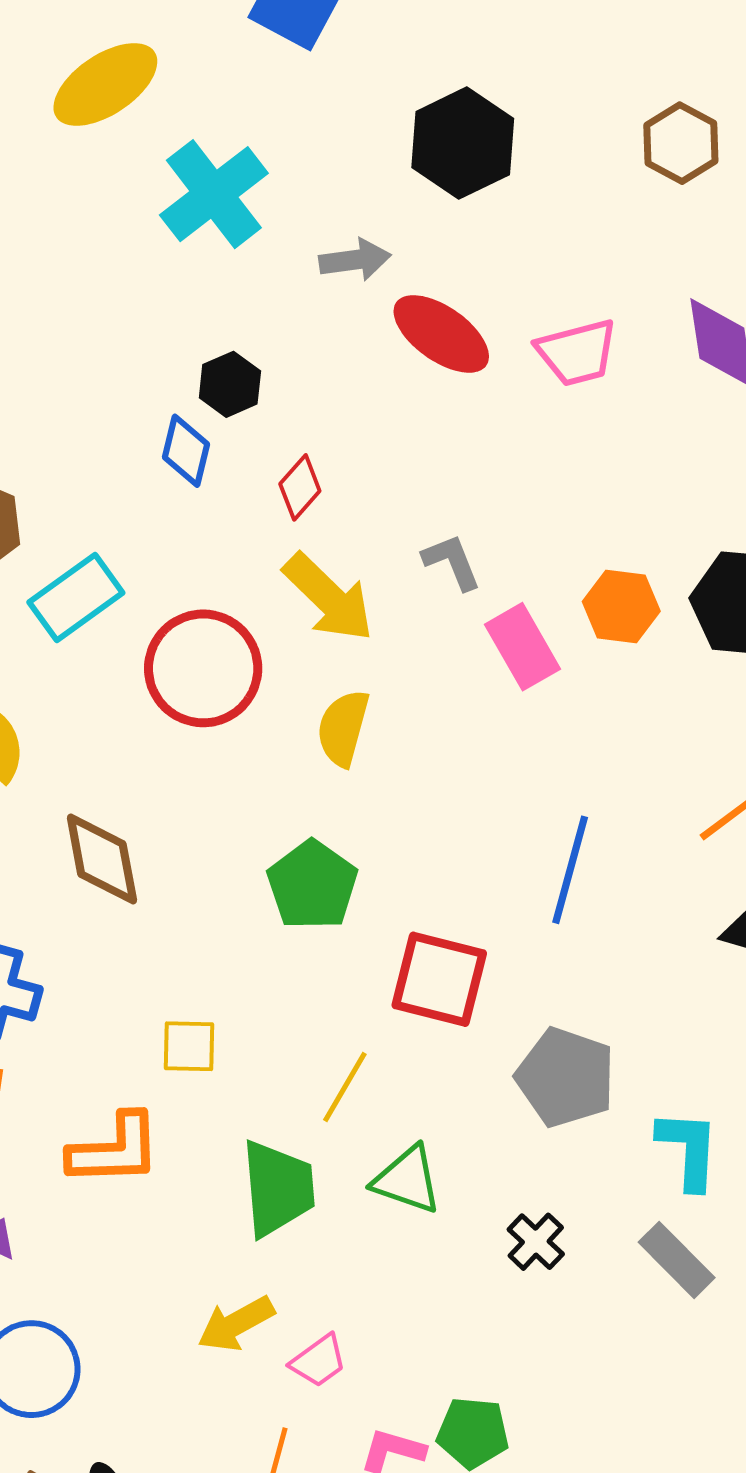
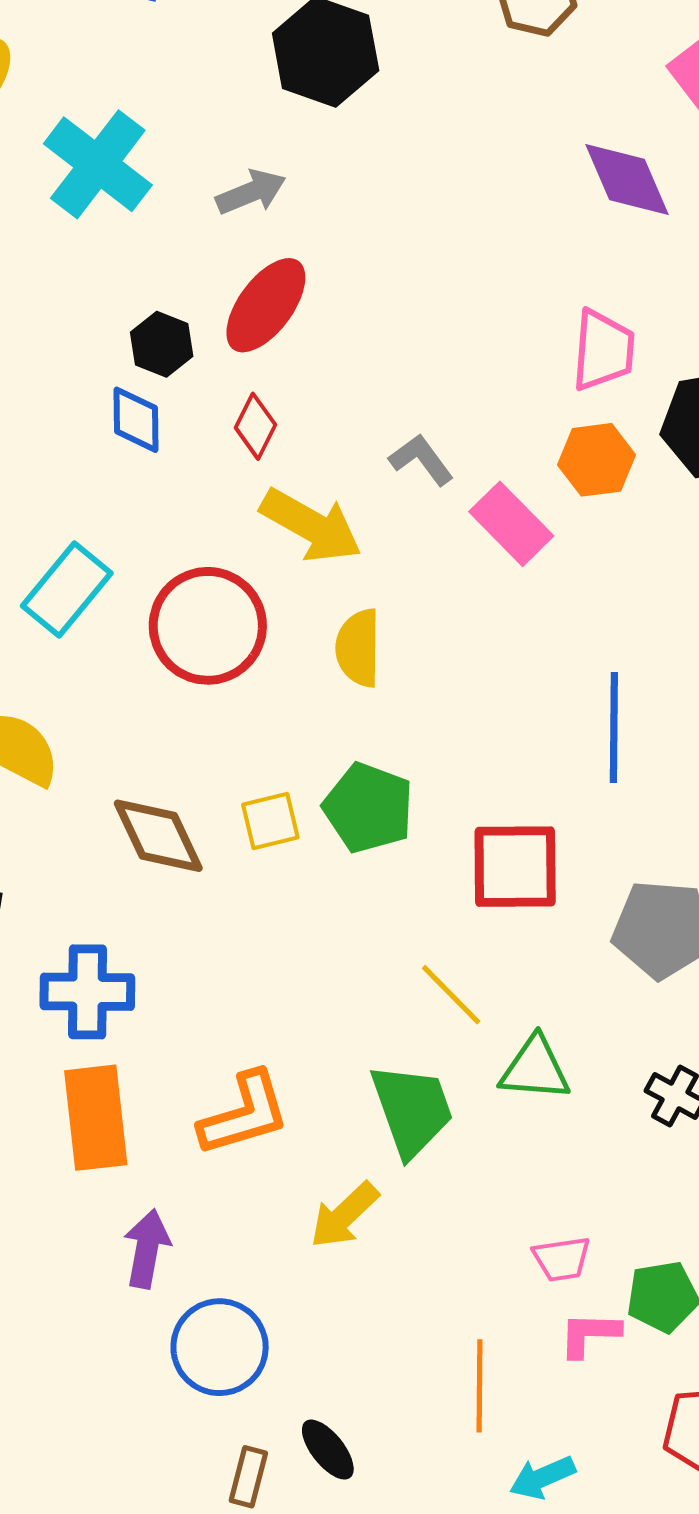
red ellipse: (441, 334) -> (266, 305), moved, turned -74
pink trapezoid: (577, 353) -> (603, 350), moved, turned -56
yellow square: (189, 1046) -> (270, 821), moved
yellow line: (345, 1087) -> (451, 995), turned -60
yellow arrow: (236, 1324) -> (344, 1215), moved
pink trapezoid: (319, 1361) -> (562, 1259), moved, turned 42

